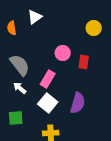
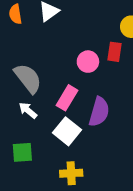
orange semicircle: (12, 28) -> (15, 14), moved
red rectangle: (84, 62) -> (114, 52), moved
purple semicircle: (78, 103) -> (99, 112), moved

